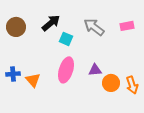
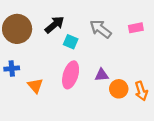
brown circle: (16, 27) -> (17, 29), size x1.4
blue cross: (13, 74) -> (12, 68), moved

